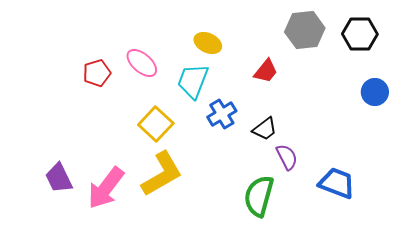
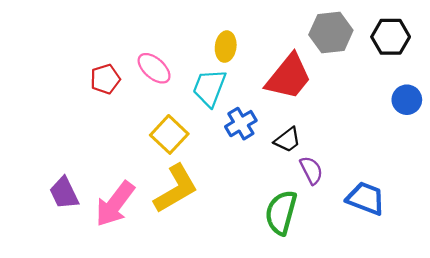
yellow ellipse: (208, 43) -> (226, 47), turned 72
red trapezoid: (266, 71) -> (289, 77), size x1.8

